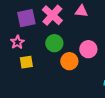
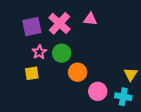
pink star: (17, 42) -> (39, 52), moved
pink circle: (88, 49) -> (98, 91), moved

